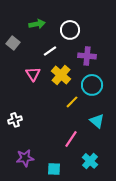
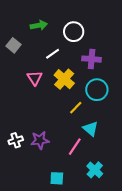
white cross: (15, 120) -> (16, 140), moved
cyan triangle: (97, 121) -> (91, 129), moved
purple star: (25, 158) -> (40, 140), moved

